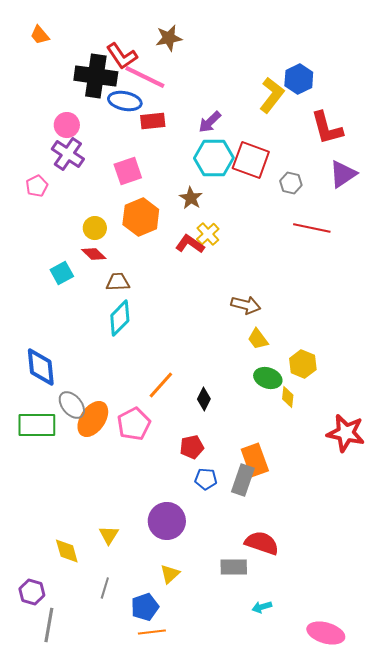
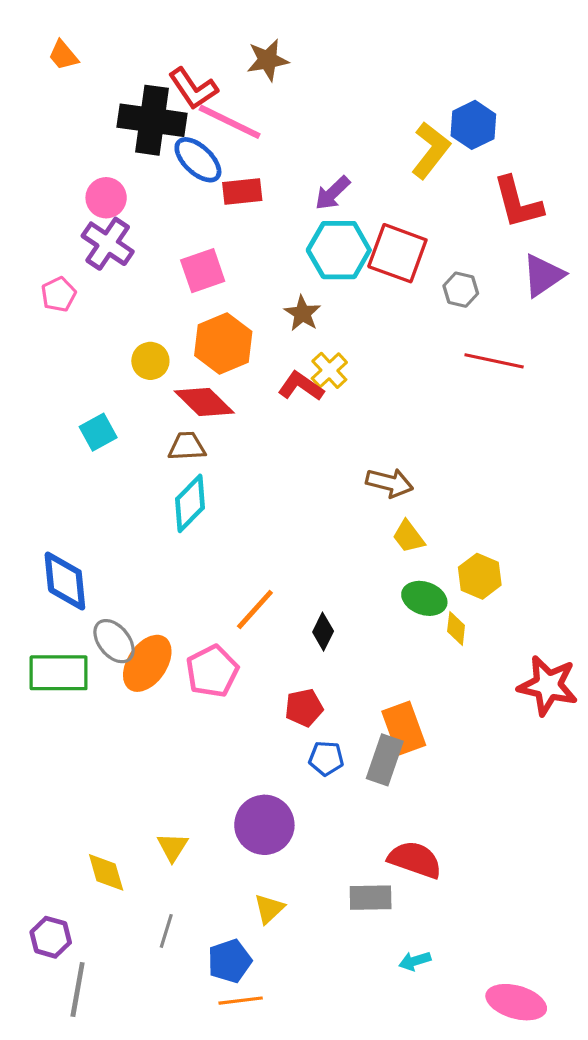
blue ellipse: (125, 101) -> (198, 160), turned 32
red diamond: (94, 254) -> (204, 402), moved, size x1.5

